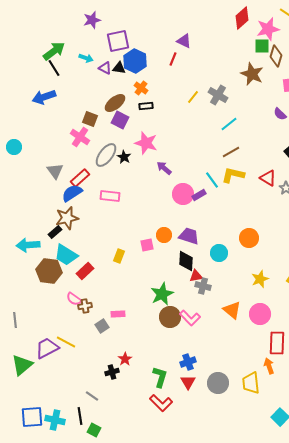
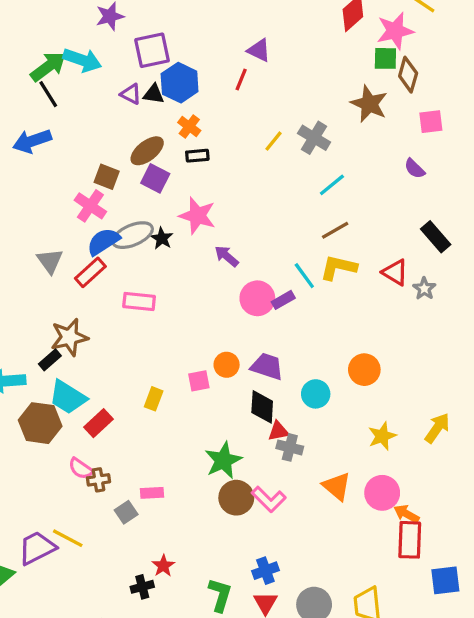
cyan arrow: (86, 58) -> (82, 60), moved, size x1.6
gray ellipse: (106, 155) -> (133, 235), turned 30
blue semicircle: (72, 193) -> (103, 242), moved
orange arrow: (269, 366) -> (406, 514), moved, turned -42

